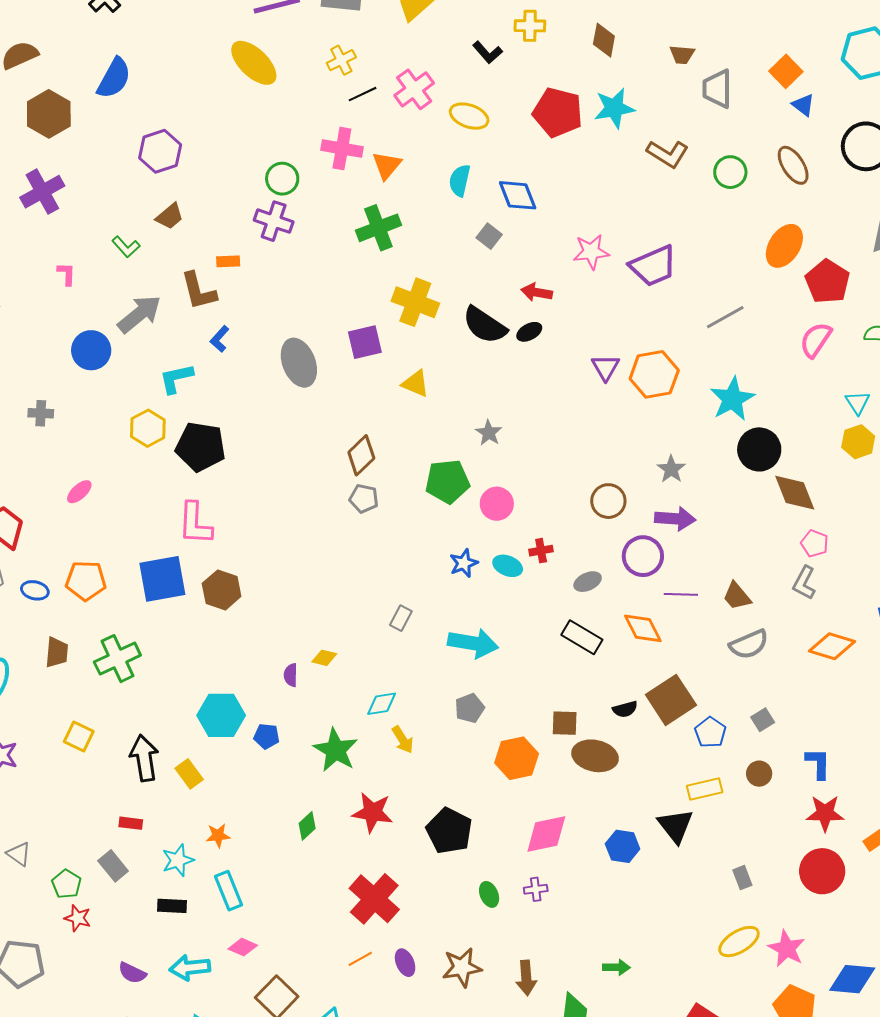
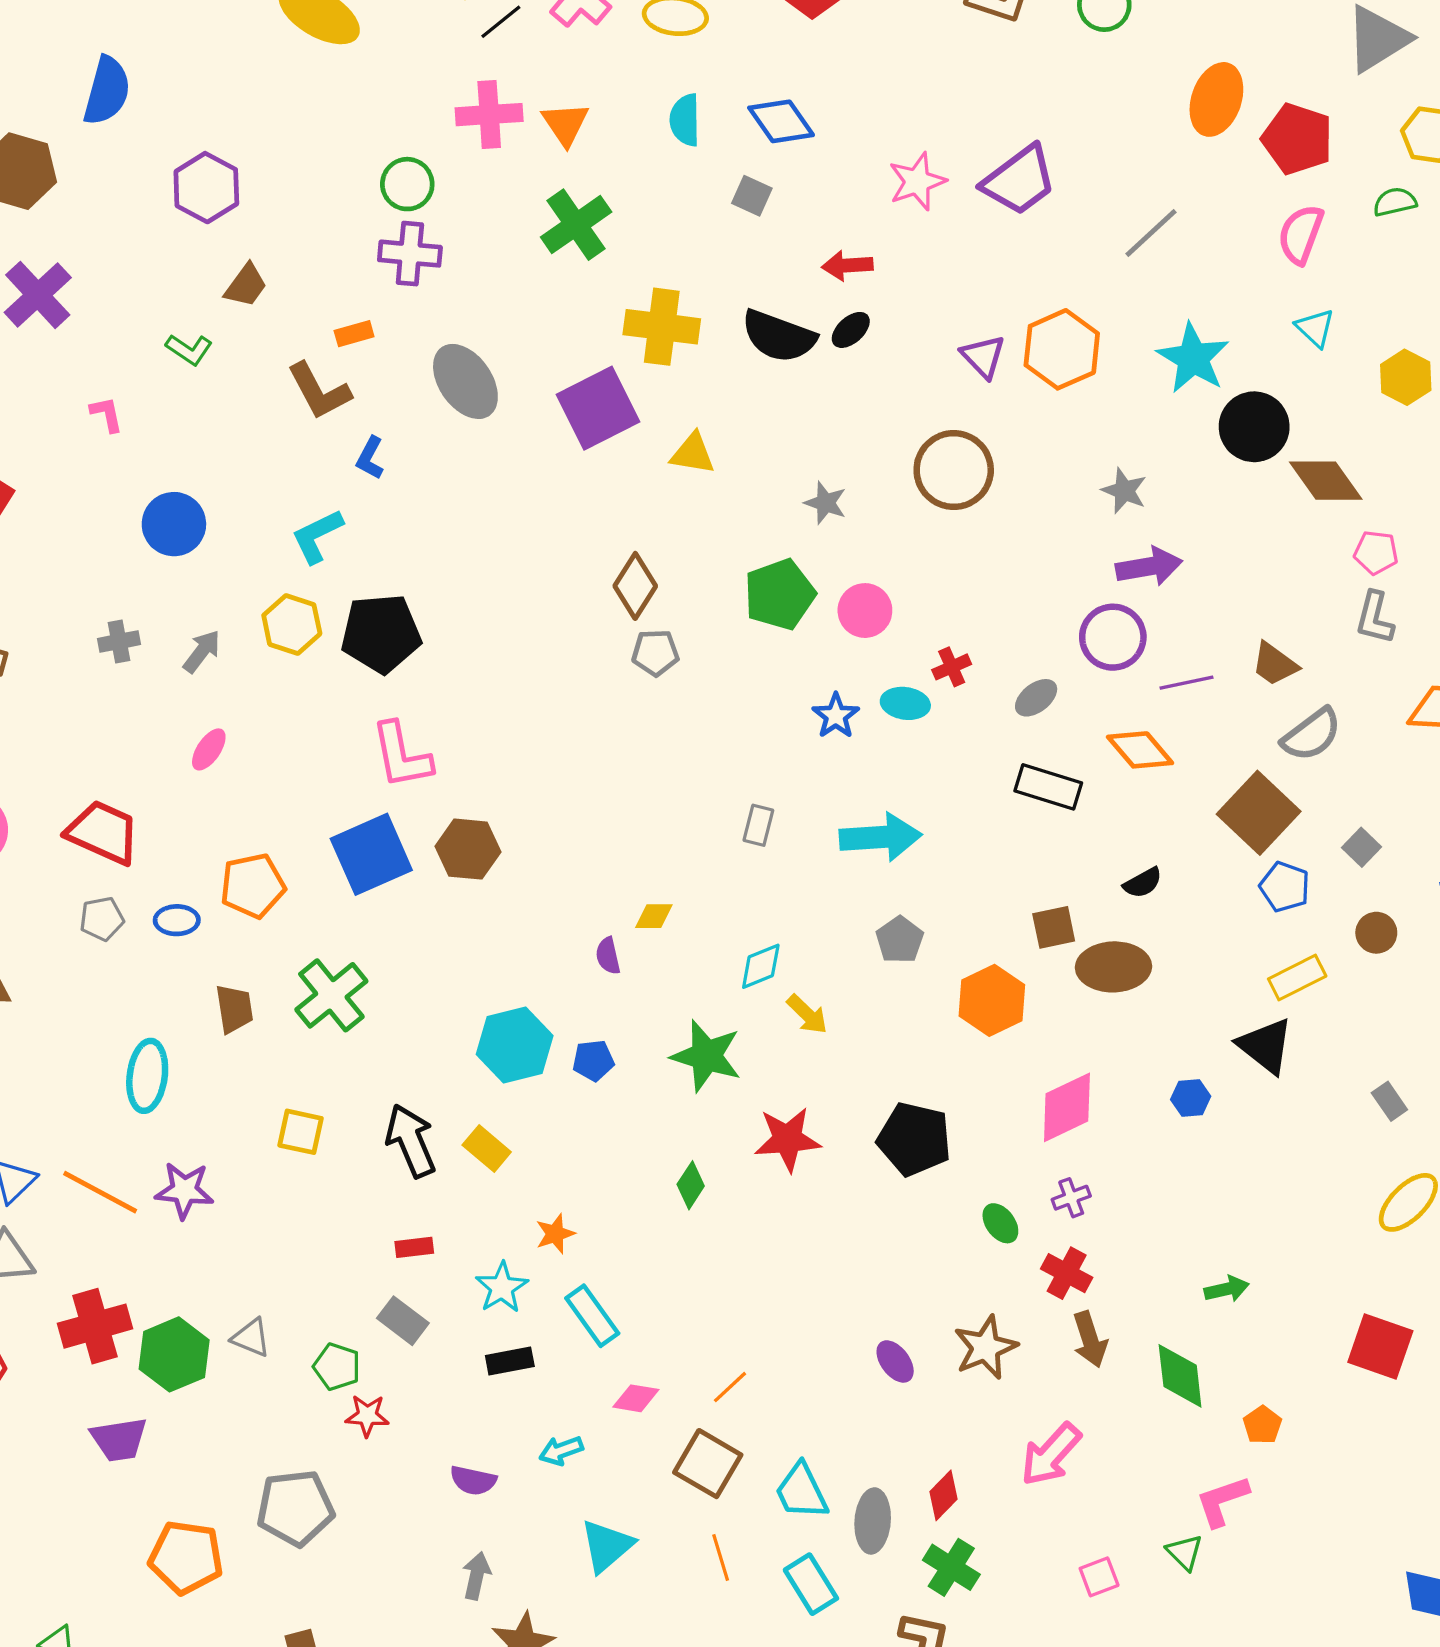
gray arrow: (139, 314) -> (202, 651), moved, size x0.6
purple square: (365, 342) -> (598, 408), size x1.4
gray ellipse: (299, 363) -> (465, 381), moved
cyan triangle: (858, 403) -> (1315, 328), moved
brown circle: (608, 501) -> (954, 470), moved, size x1.4
brown square: (671, 700) -> (1259, 813), moved
blue hexagon: (623, 846) -> (1191, 1098), size x0.7
red cross: (374, 899) -> (1067, 1273), moved, size x0.6
orange line: (360, 959) -> (730, 1387), moved
cyan arrow: (190, 968) -> (561, 1451), size x0.7

